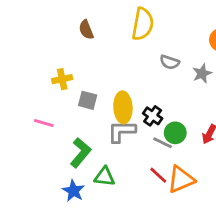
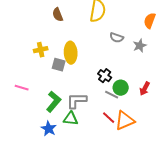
yellow ellipse: (123, 107) -> (71, 53), moved
pink line: (44, 123) -> (22, 88), moved
gray L-shape: (122, 131) -> (77, 101), moved

